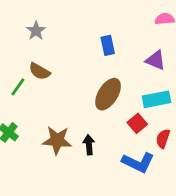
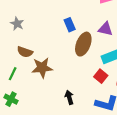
green line: (18, 87) -> (13, 74), moved
brown ellipse: (108, 94) -> (83, 44), moved
brown star: (57, 140) -> (42, 68), moved

